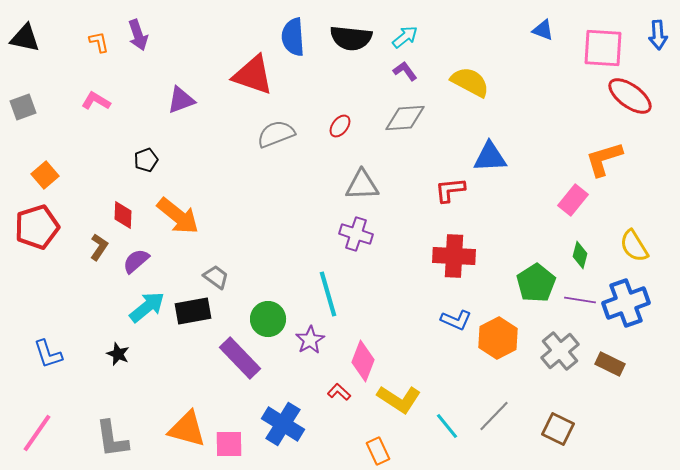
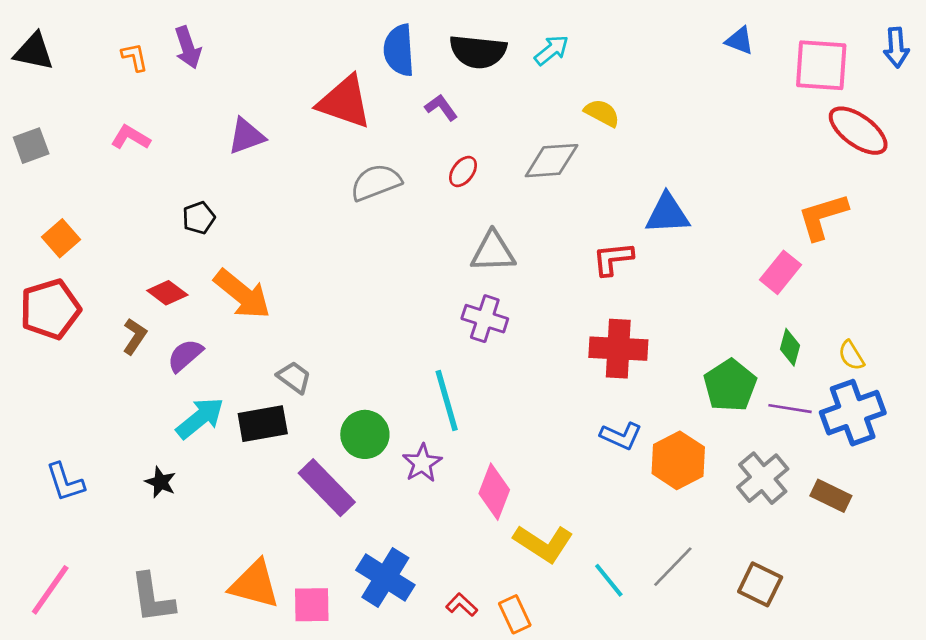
purple L-shape: (405, 71) -> (441, 107), moved
yellow semicircle: (470, 82) -> (602, 113), moved, size x0.7
red diamond: (123, 215) -> (167, 293), turned -56
yellow semicircle: (634, 246) -> (851, 355), moved, size x0.7
red L-shape: (339, 392) -> (462, 605), moved

